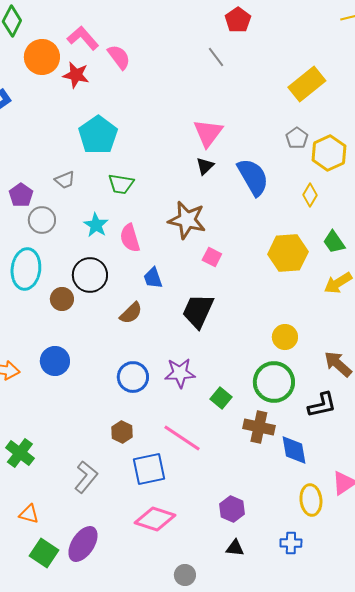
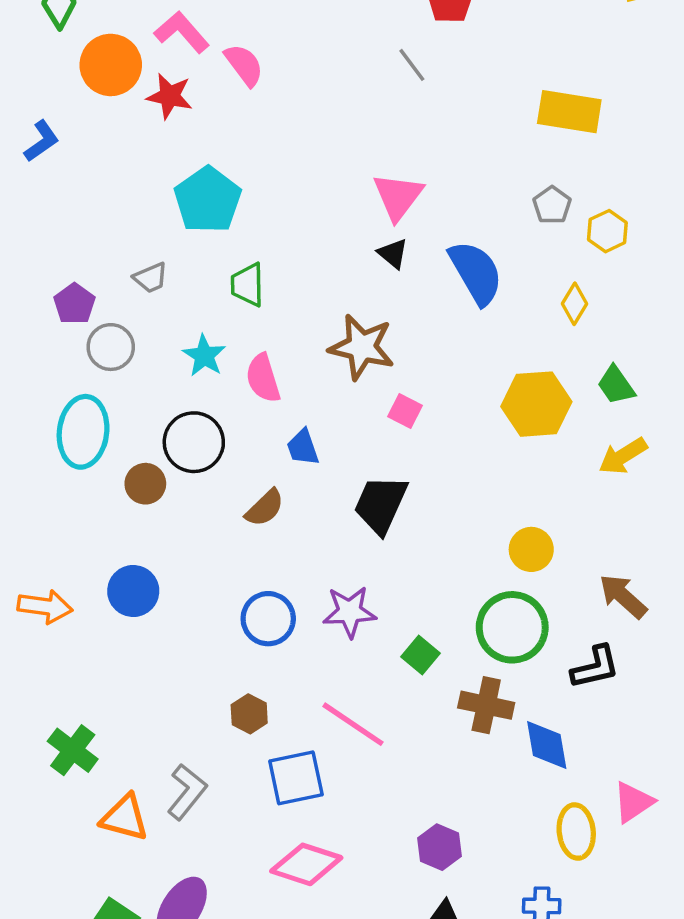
yellow rectangle: (307, 84) -> (569, 112), turned 48
yellow hexagon: (329, 153) -> (607, 231), size x0.7
black triangle: (205, 166) -> (393, 254), turned -36
green trapezoid: (121, 184) -> (247, 285), turned 80
orange triangle: (29, 514) -> (125, 818), moved, size x1.4

